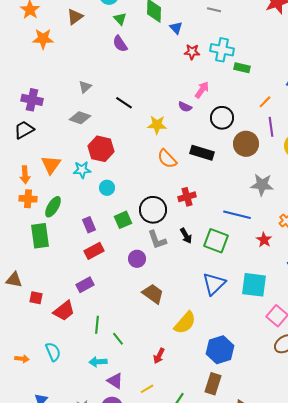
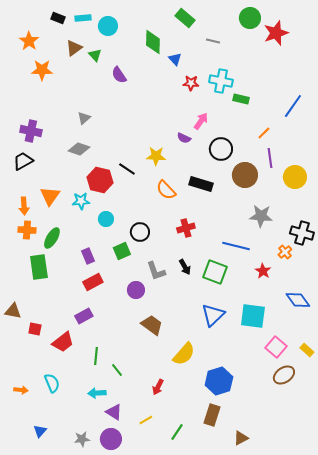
green triangle: (120, 19) -> (95, 55), moved
black line: (124, 103) -> (127, 169), moved
black circle: (153, 210) -> (140, 232), moved, size x0.7

